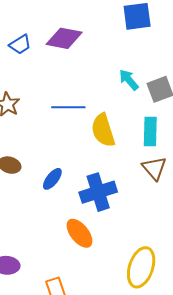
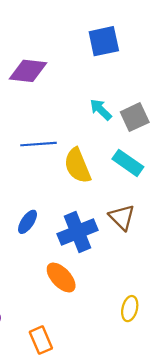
cyan rectangle: (150, 132) -> (128, 163), turned -52
brown triangle: (154, 168) -> (122, 217), moved
yellow ellipse: (141, 267) -> (130, 309), size x0.6

